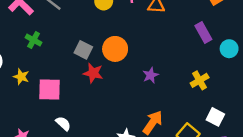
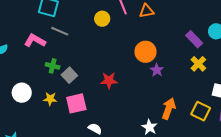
purple rectangle: (203, 33) -> (194, 39), moved
orange circle: (115, 49) -> (146, 52), moved
gray square: (83, 50) -> (69, 75), moved, turned 35

